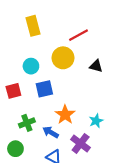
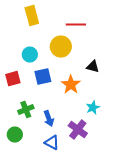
red line: (78, 35) -> (76, 24), turned 30
black triangle: (96, 66) -> (93, 66), moved
orange star: (65, 115) -> (71, 84), moved
blue arrow: (51, 132) -> (49, 118), turned -140

